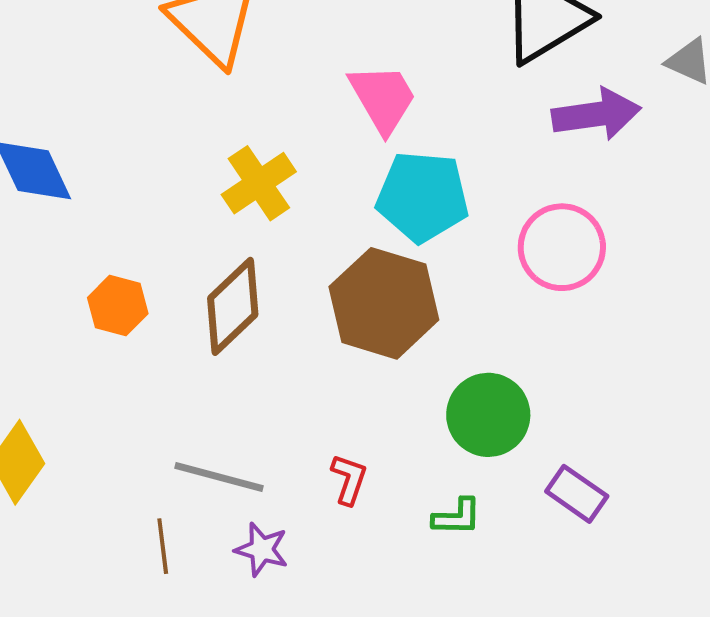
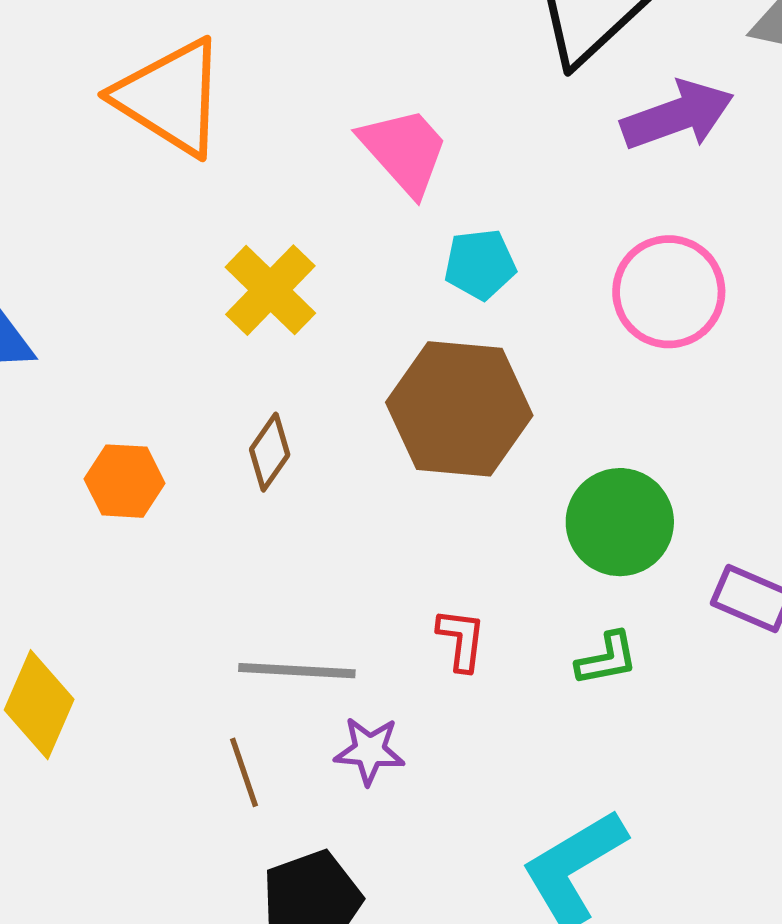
cyan pentagon: (422, 197) -> (480, 264), size x0.6
brown diamond: (233, 306) -> (270, 452), size x0.6

